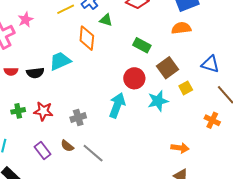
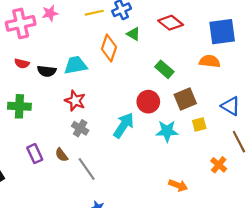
green cross: (18, 111) -> (19, 106), size x1.5
red star: (43, 111) -> (75, 101), moved
gray cross: (78, 117) -> (80, 128), turned 35

